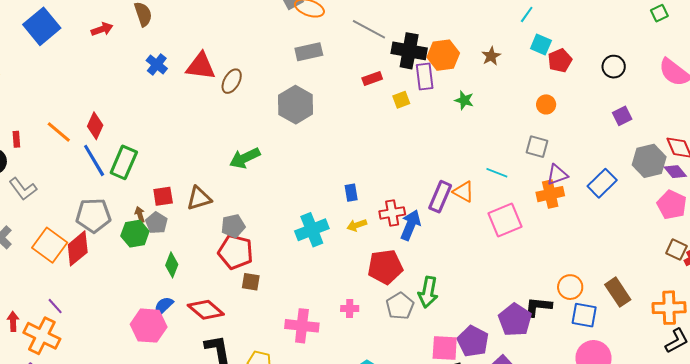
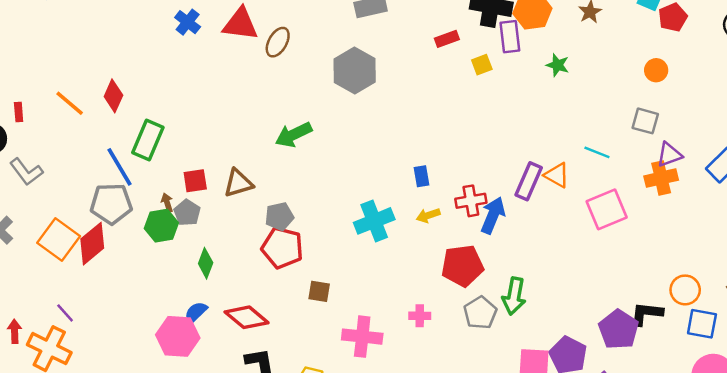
blue line: (94, 160) -> (120, 167), moved
brown square: (251, 282) -> (319, 291), moved

